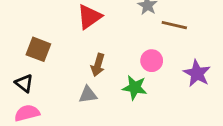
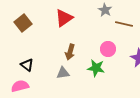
brown square: (38, 49) -> (23, 23), moved, turned 30
black triangle: (24, 83) -> (27, 65), moved

